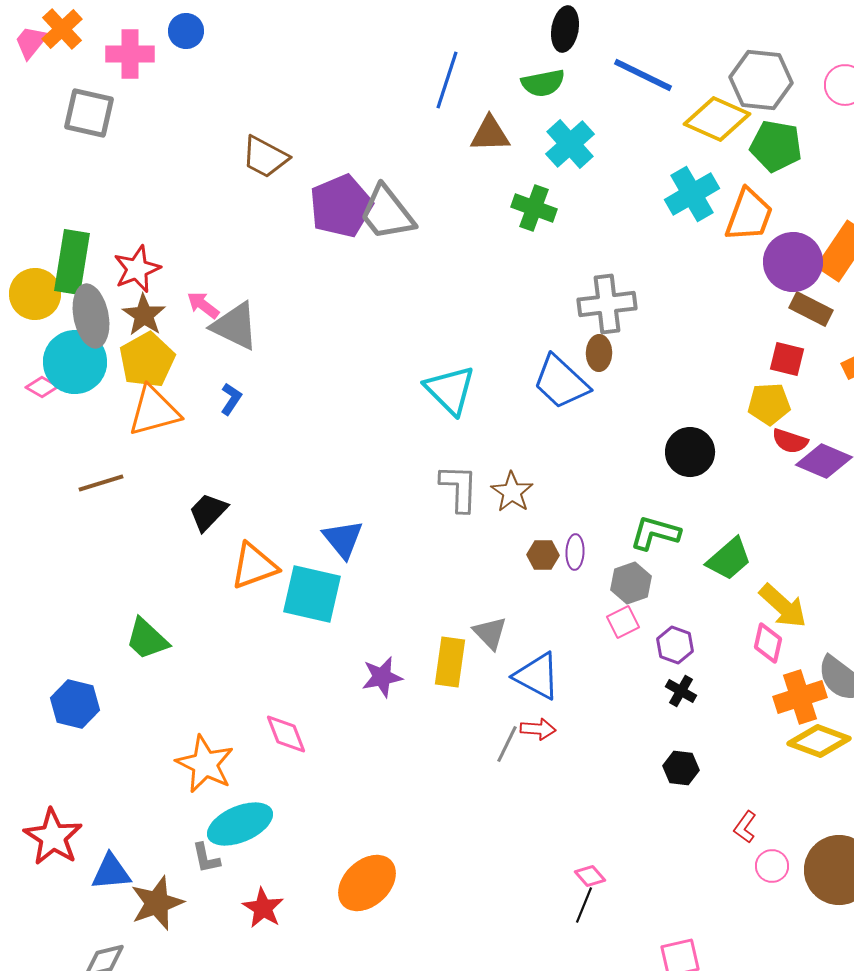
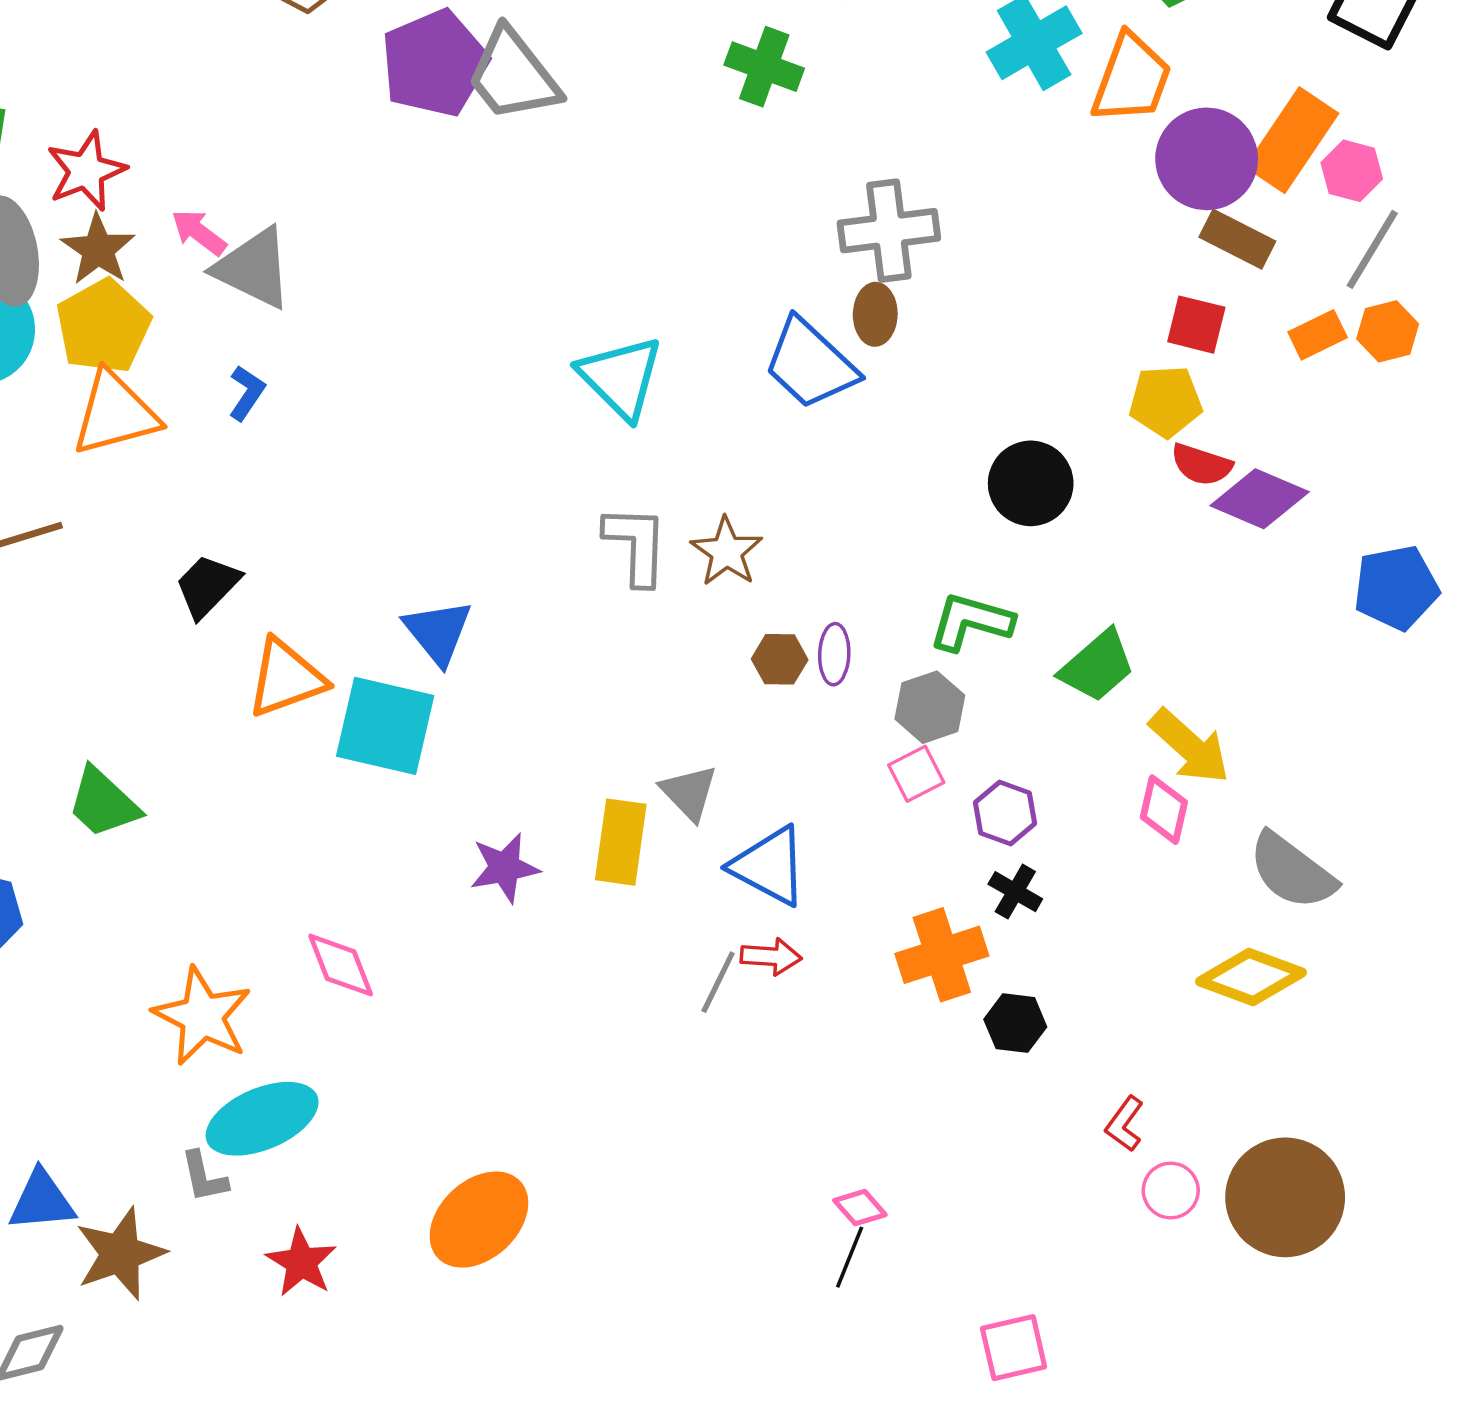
orange cross: (800, 697) -> (942, 955), moved

